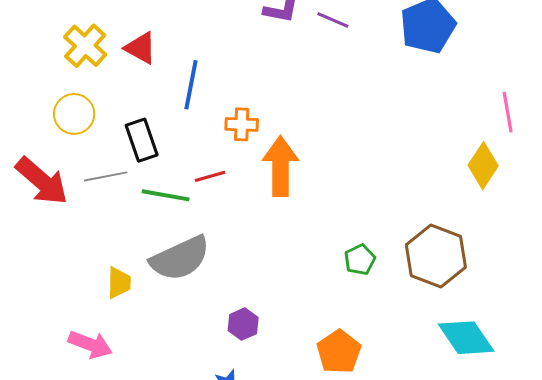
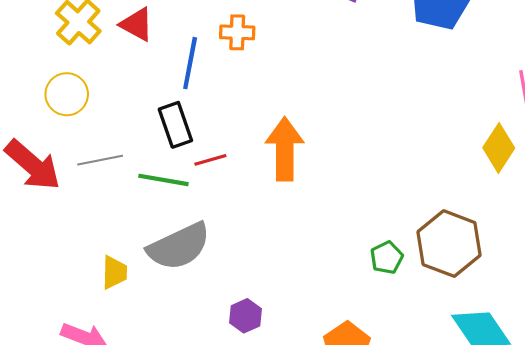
orange cross: (242, 124) -> (237, 32), moved
black rectangle: (142, 140) -> (175, 125), moved
green pentagon: (360, 260) -> (387, 258), moved

